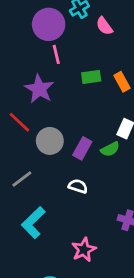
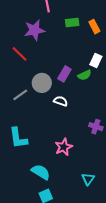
purple star: (39, 89) -> (34, 30), turned 30
gray circle: (50, 141) -> (42, 83), moved
cyan L-shape: (33, 223) -> (18, 138), moved, turned -55

